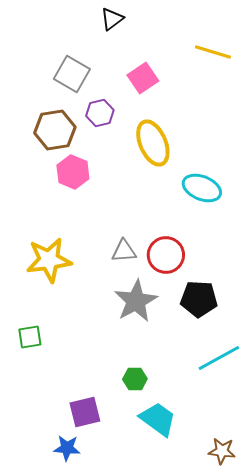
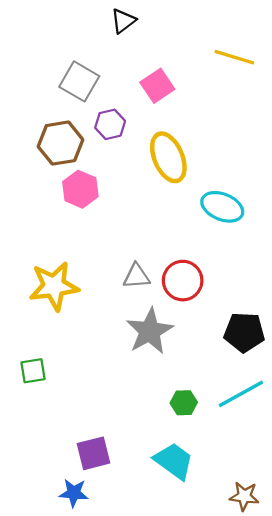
black pentagon: (199, 299) -> (244, 332), moved
green hexagon: (135, 379) -> (184, 403), moved

